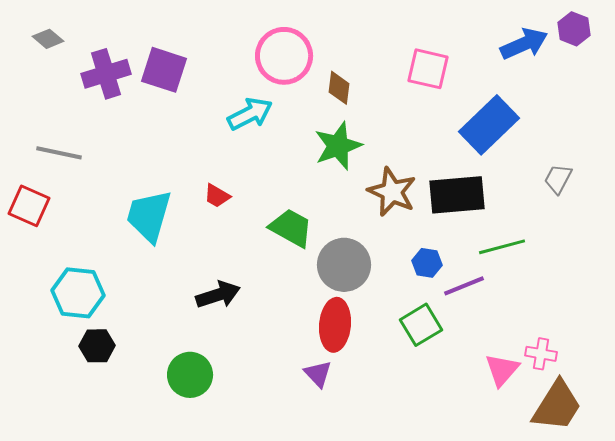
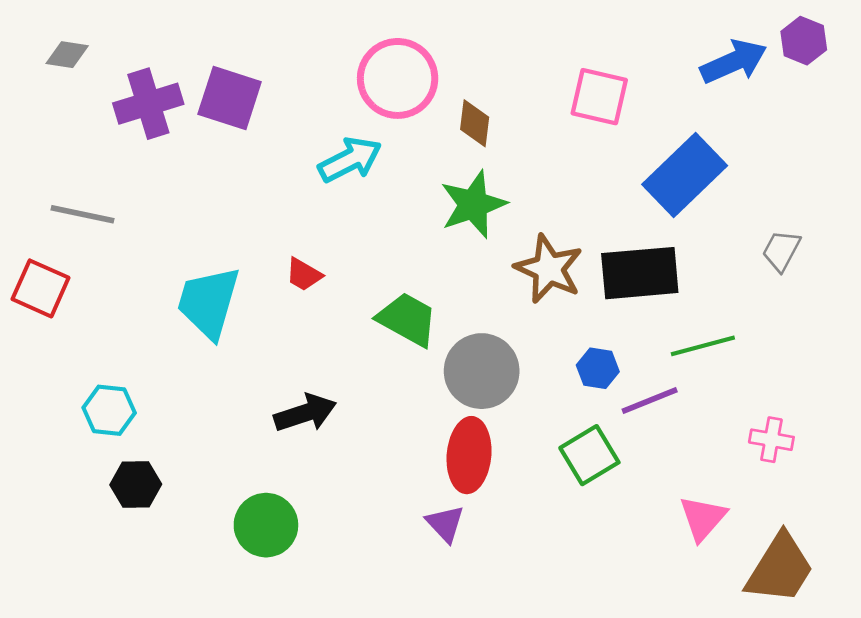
gray diamond: (48, 39) -> (67, 55), turned -32
cyan hexagon: (78, 293) -> (109, 410), size x0.7
pink cross: (541, 354) -> (771, 440), moved

